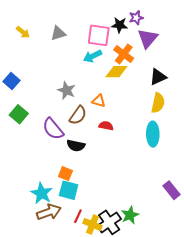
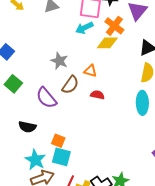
black semicircle: (76, 146) -> (27, 127), moved

